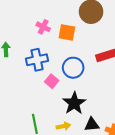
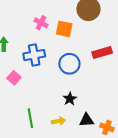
pink square: (52, 81) -> (14, 78), moved
black star: (74, 103) -> (70, 99), size x0.6

